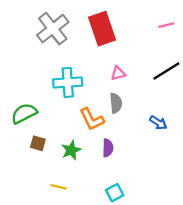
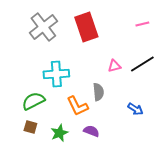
pink triangle: (118, 73) -> (114, 66), moved
green semicircle: (24, 113) -> (33, 101), moved
purple semicircle: (108, 148) -> (91, 131), turned -70

